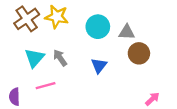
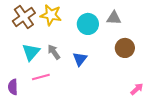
gray triangle: (127, 32) -> (114, 18), moved
blue triangle: (99, 66) -> (80, 59), moved

